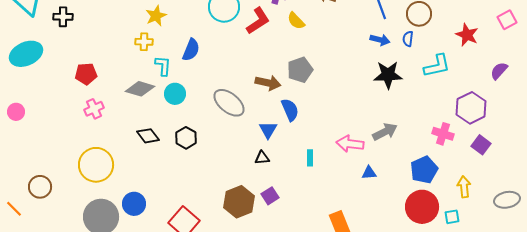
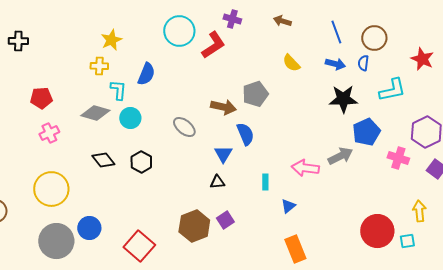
yellow semicircle: (296, 21) -> (291, 63), moved
gray ellipse: (229, 103) -> (184, 127), size x0.7
blue pentagon: (424, 170) -> (366, 132), moved
blue triangle: (369, 173) -> (288, 206), moved, turned -35

